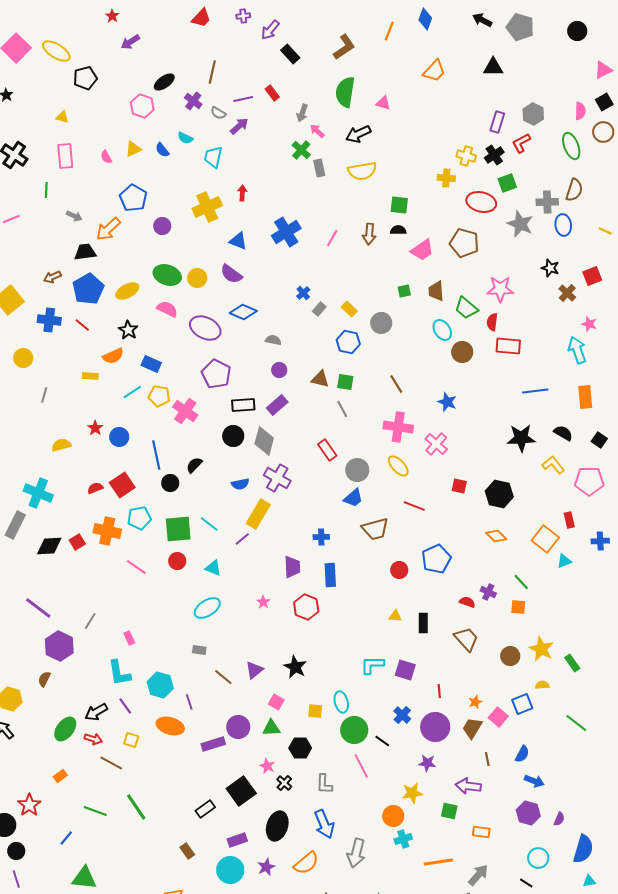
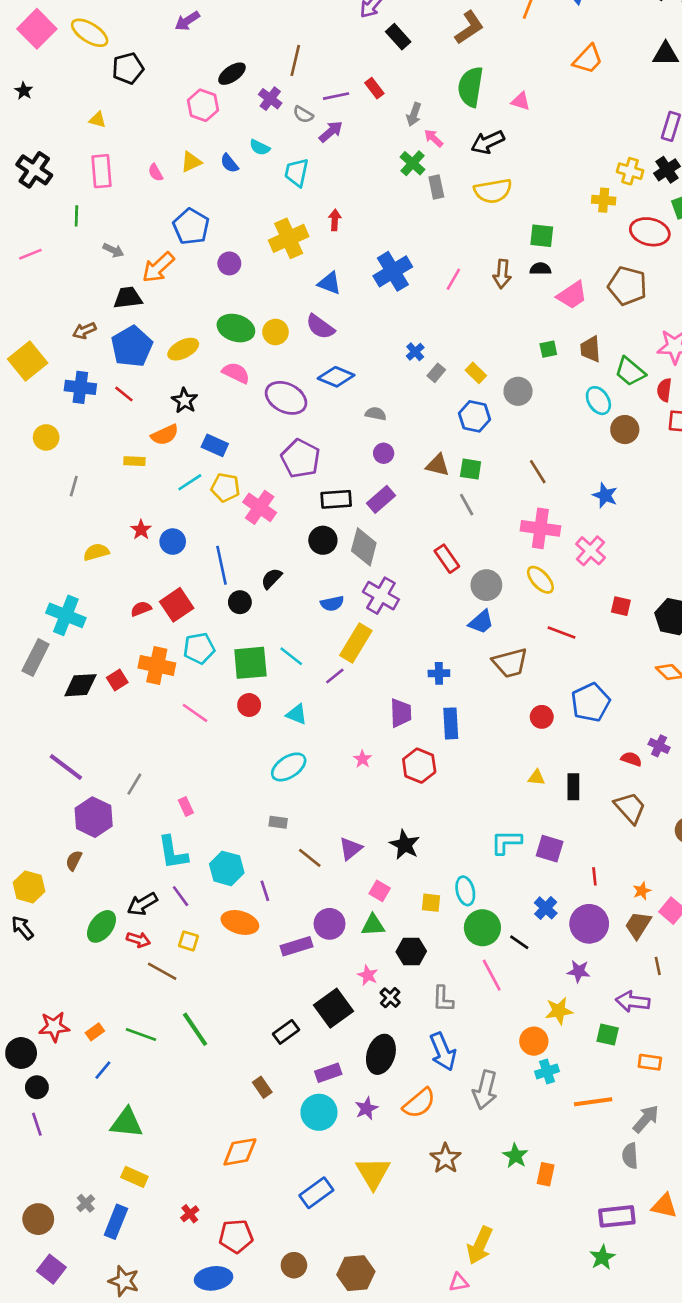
orange rectangle: (60, 776) -> (95, 1032), moved
red star: (29, 805) -> (54, 1027), turned 30

